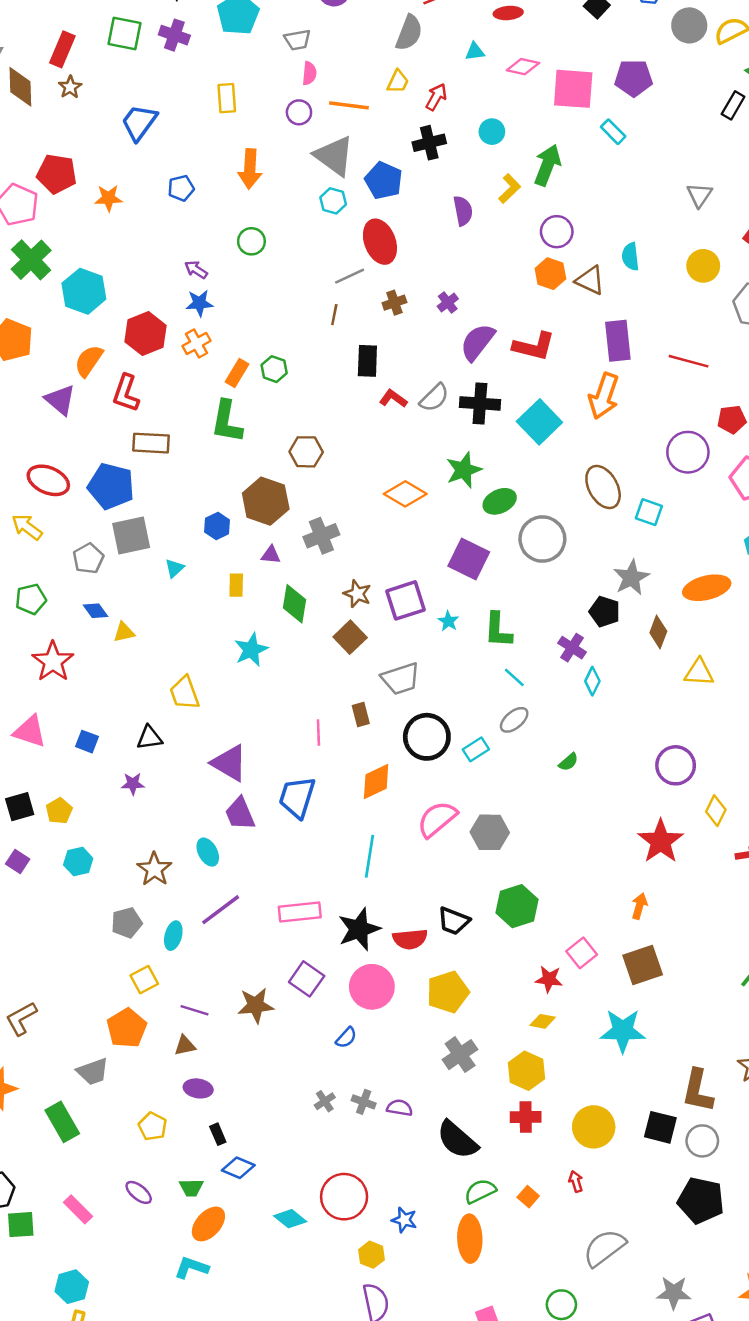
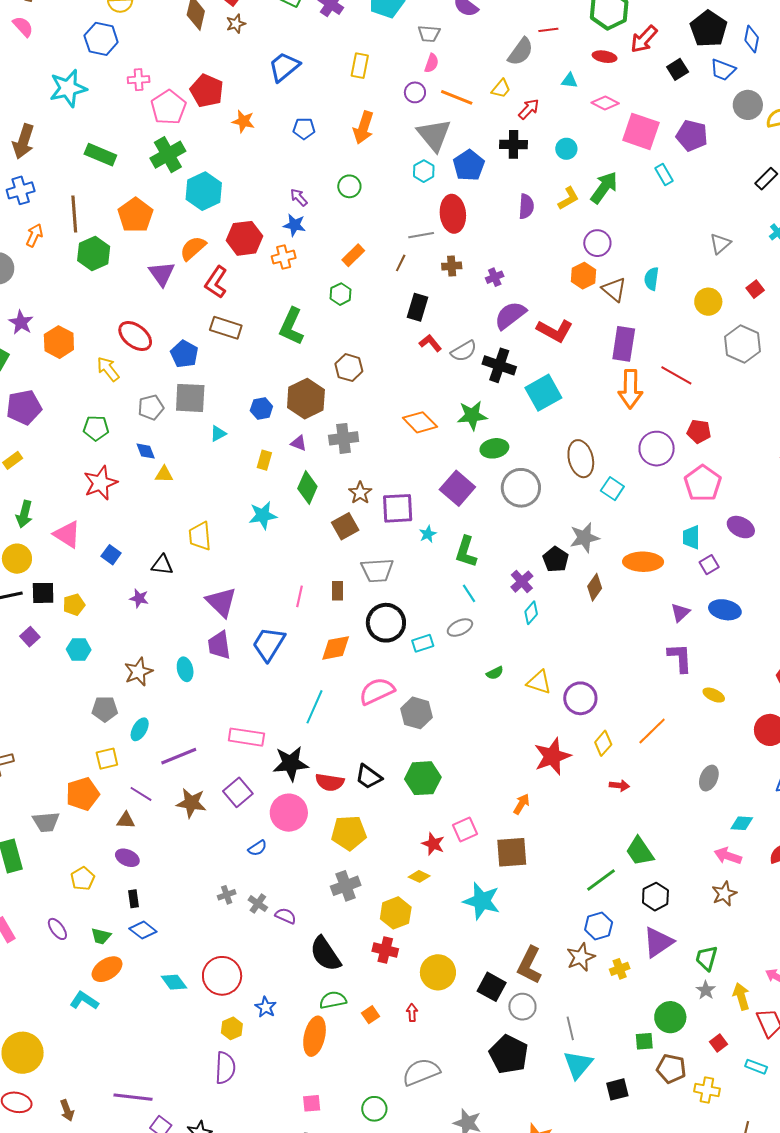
orange rectangle: (237, 373) -> (353, 255), moved
orange arrow: (604, 396) -> (630, 389), moved, turned -33
blue pentagon: (111, 486) -> (184, 354), size x0.7
yellow triangle: (699, 672) -> (539, 682), moved
purple line: (221, 910) -> (179, 756), moved

